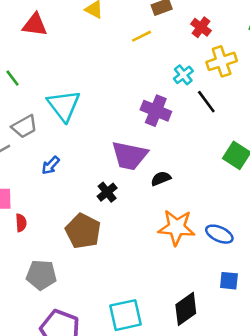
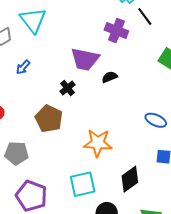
purple cross: (156, 111) -> (116, 31), moved
orange star: (176, 227) -> (98, 143), moved

